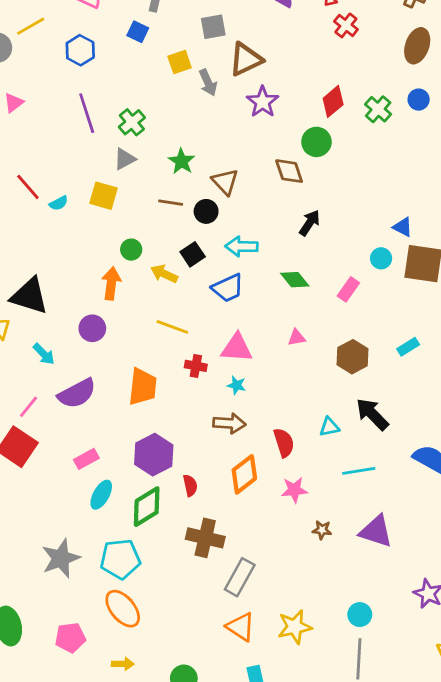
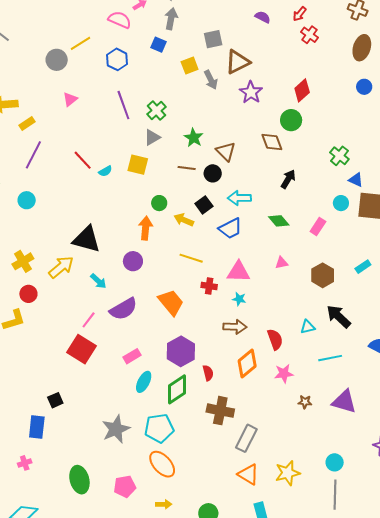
green cross: (378, 109) -> (339, 156), moved
orange trapezoid: (143, 387) -> (171, 302), turned -44

